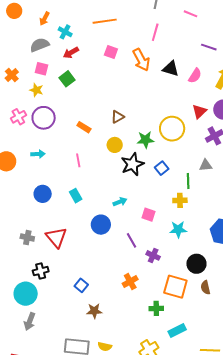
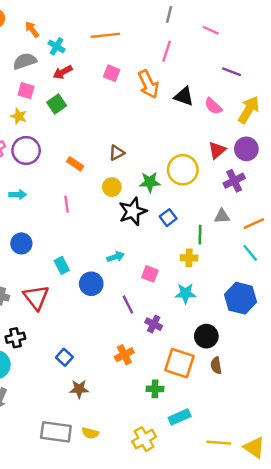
orange arrow: (45, 19) -> (32, 29), turned 112
pink semicircle: (195, 76) -> (213, 106), turned 98
cyan rectangle: (76, 196) -> (62, 265), moved

